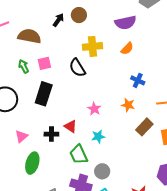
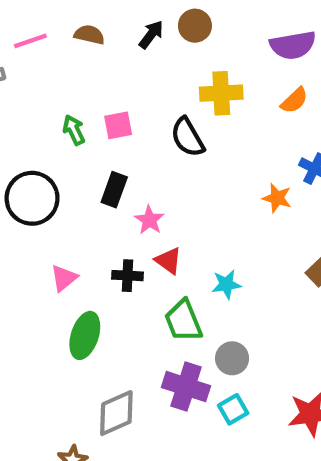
brown semicircle: (29, 36) -> (89, 35), moved, size x0.6
black rectangle: (44, 94) -> (114, 190), size x0.7
orange star: (128, 105) -> (277, 198), moved
pink star: (94, 109) -> (149, 220), moved

